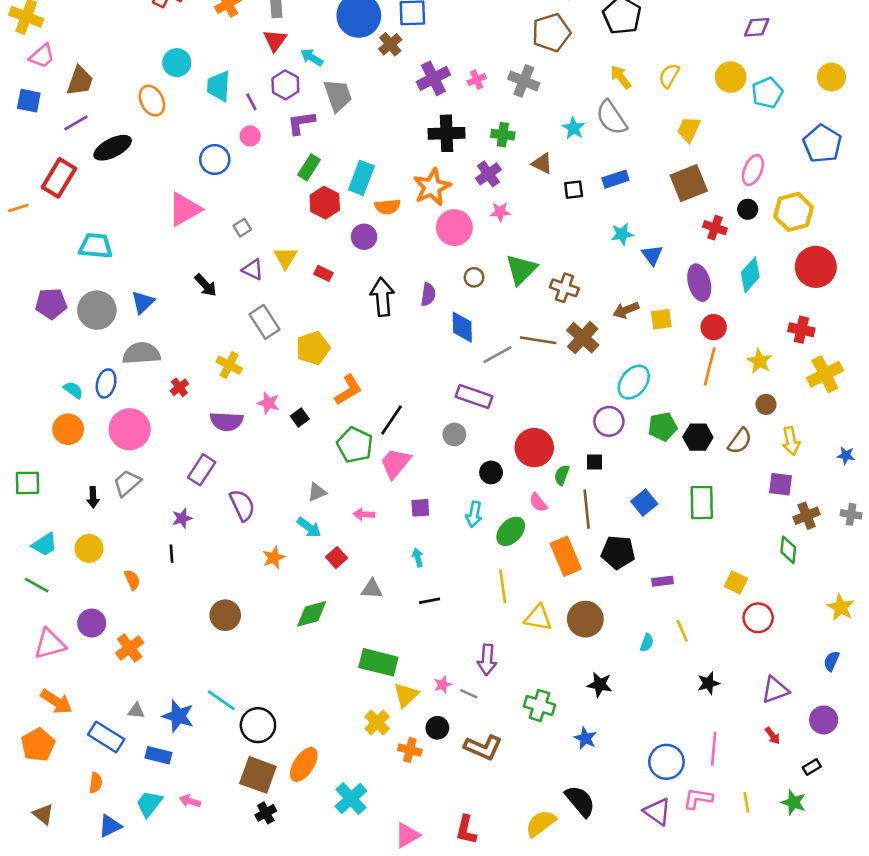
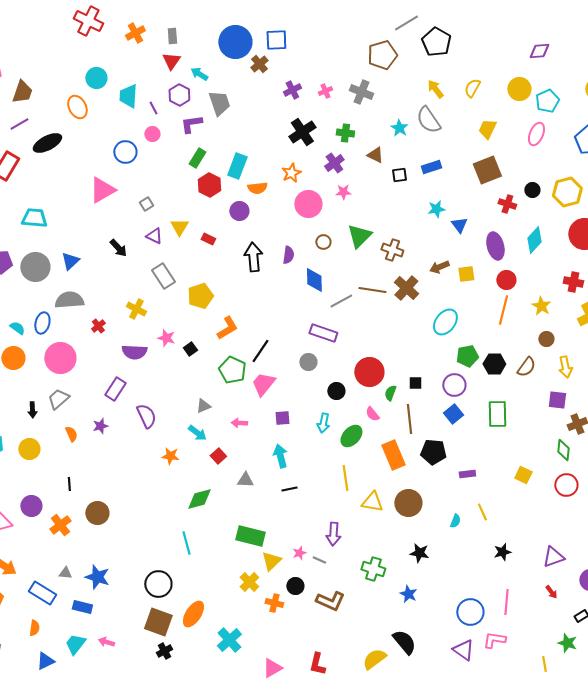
purple cross: (433, 78) -> (292, 90), size x0.7
black cross: (447, 133) -> (302, 132), turned -32
pink ellipse: (753, 170) -> (536, 134), moved
orange star: (432, 187) -> (291, 173), size x0.7
purple circle: (609, 421) -> (454, 385), moved
black line: (172, 554) -> (69, 484), moved
orange star: (274, 558) -> (170, 456), turned 30
cyan arrow: (418, 558) -> (280, 456), size x1.6
orange semicircle: (132, 580) -> (71, 434), moved
brown circle: (225, 615) -> (97, 513), moved
red circle: (758, 618) -> (566, 485), moved
cyan line: (221, 700) -> (186, 543), moved, turned 40
yellow line: (746, 802) -> (544, 664), moved

